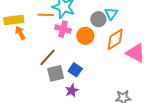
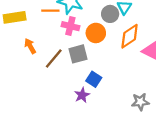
orange arrow: (20, 33) -> (30, 46), moved
blue square: (75, 70) -> (94, 79), moved
gray square: (56, 73) -> (78, 54), moved

